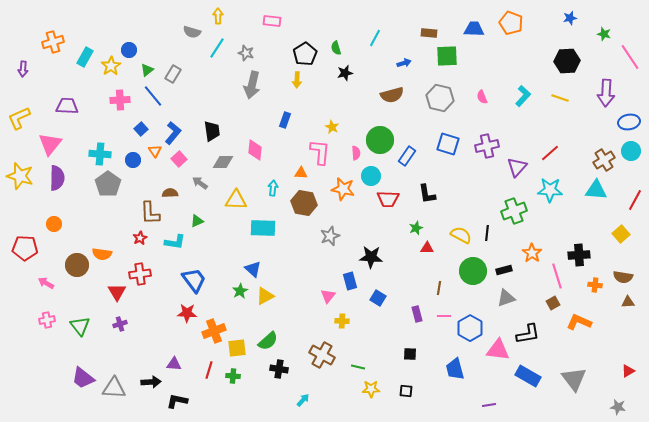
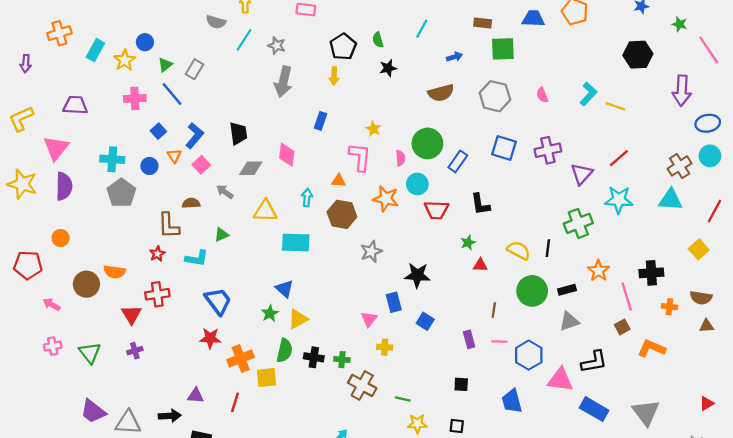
yellow line: (560, 98) -> (615, 106), moved
green semicircle: (268, 341) -> (285, 351), moved, turned -35
black cross: (279, 369) -> (314, 357), moved
green cross: (233, 376) -> (342, 360), moved

